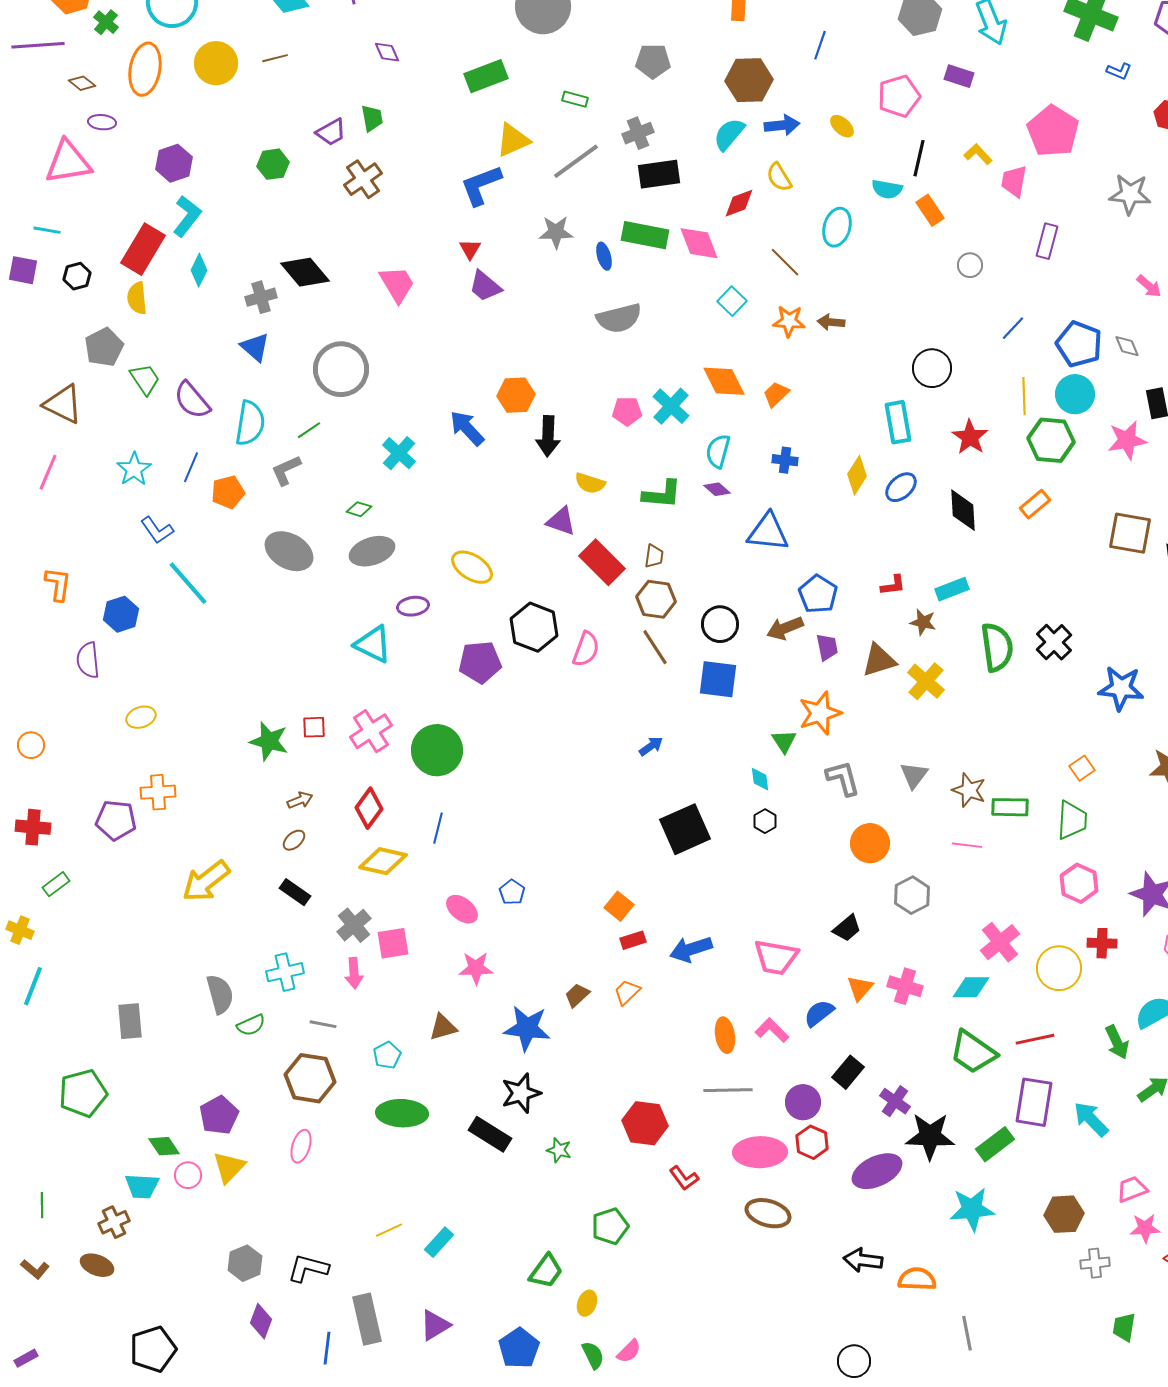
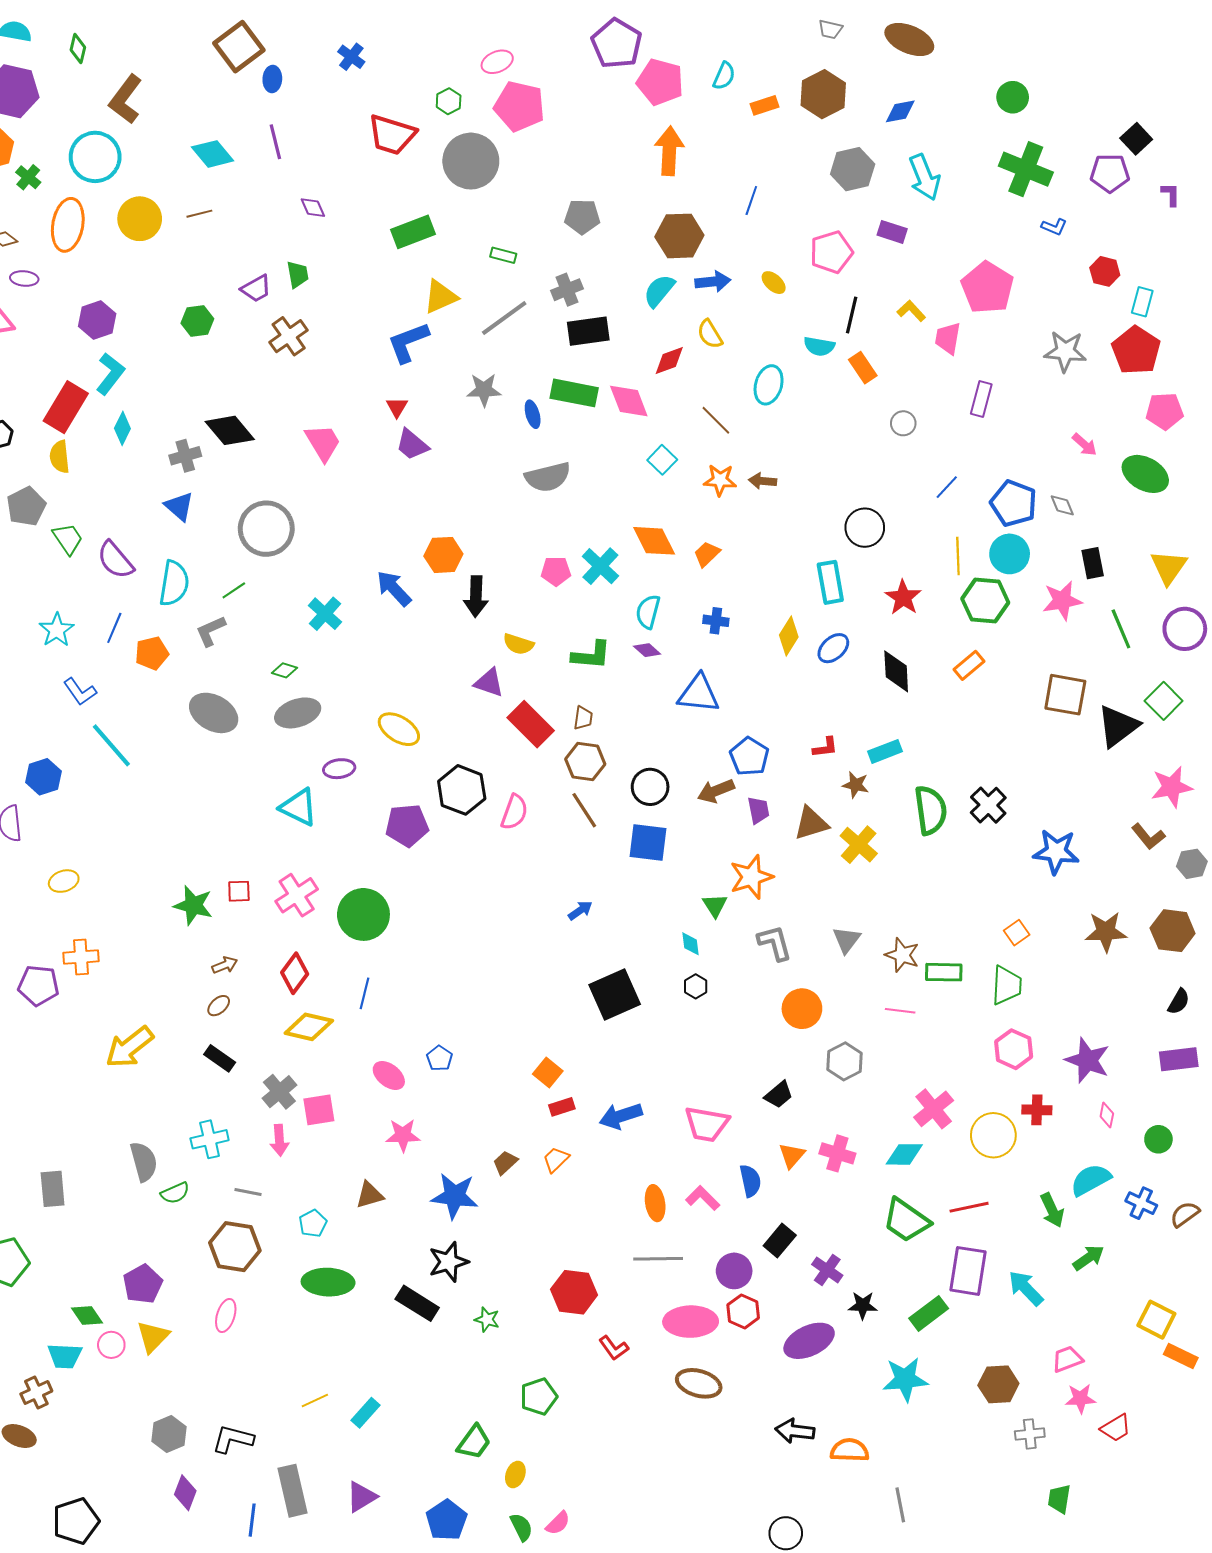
blue semicircle: (819, 1013) -> (750, 1181), turned 116
black star: (930, 1136) -> (863, 1305), size x0.6

